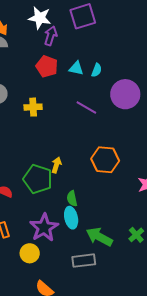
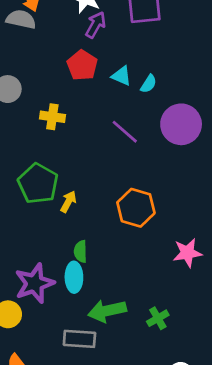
green pentagon: (38, 179) -> (38, 184), moved
green arrow: (99, 237) -> (107, 311), turned -52

